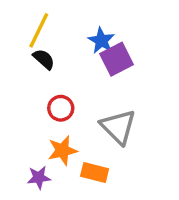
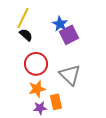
red circle: (61, 108) -> (36, 64), size x1.5
orange rectangle: (95, 172) -> (56, 102), turned 63
purple star: (39, 178) -> (40, 108), moved

